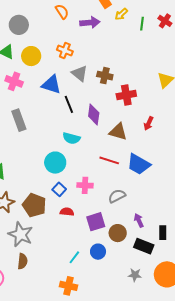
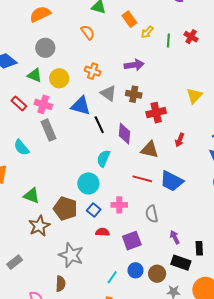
purple arrow: (90, 23) -> (134, 65), moved
gray rectangle: (19, 120) -> (48, 130), moved
cyan semicircle: (71, 138) -> (103, 158), turned 102
gray semicircle: (117, 196) -> (152, 214), turned -72
brown pentagon: (34, 205) -> (65, 209), moved
brown circle: (118, 233) -> (157, 274), moved
gray star: (20, 234) -> (71, 255), moved

